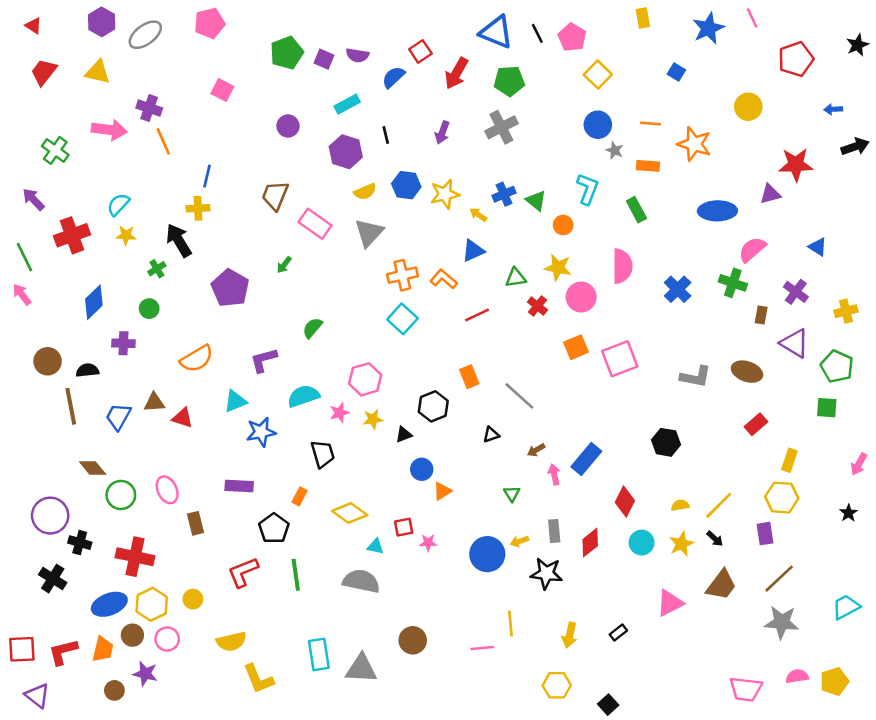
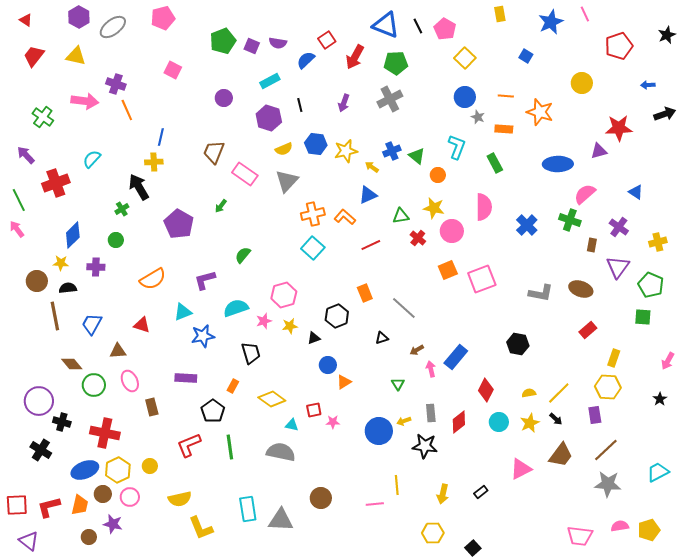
yellow star: (126, 235) -> (61, 263), moved
purple triangle: (795, 343) -> (618, 267), turned 35
brown triangle: (154, 402) -> (118, 351), moved

